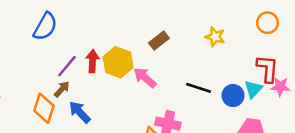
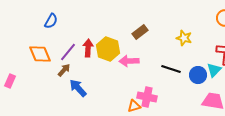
blue semicircle: (45, 27) -> (51, 21), size x0.7
yellow star: (215, 37) -> (184, 38), moved
pink arrow: (145, 78) -> (129, 61), turned -42
orange diamond: (44, 108) -> (40, 54), moved, turned -40

